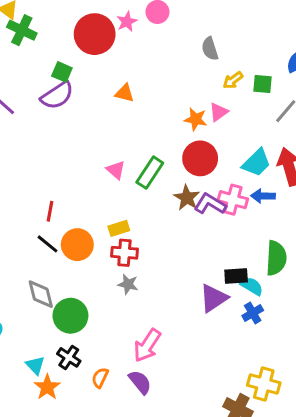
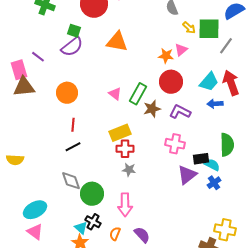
yellow arrow: (233, 80) -> (189, 28), turned -96
green square: (262, 84) -> (209, 29), size x1.6
orange triangle: (124, 93) -> (117, 42), size x1.6
brown star: (187, 198) -> (152, 109), moved, turned 30
pink cross: (233, 200) -> (175, 144), moved
yellow rectangle: (119, 228) -> (120, 133), size x1.5
black line: (47, 244) -> (73, 147), turned -63
orange circle: (77, 245) -> (67, 93), moved
pink arrow: (147, 345) -> (125, 205), moved, turned -30
cyan triangle: (35, 365) -> (81, 228), moved

